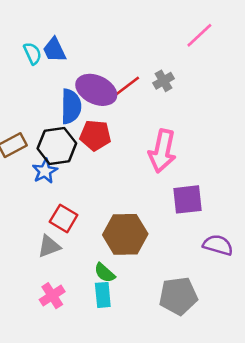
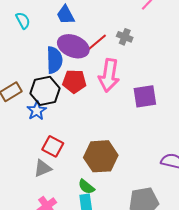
blue trapezoid: (54, 50) -> (66, 15), moved
gray cross: (163, 81) -> (125, 37), turned -35
pink arrow: (162, 151) -> (109, 75), moved
purple square: (188, 199) -> (145, 96), moved

